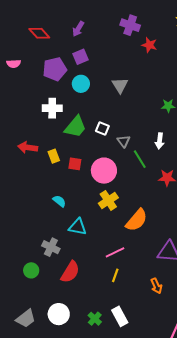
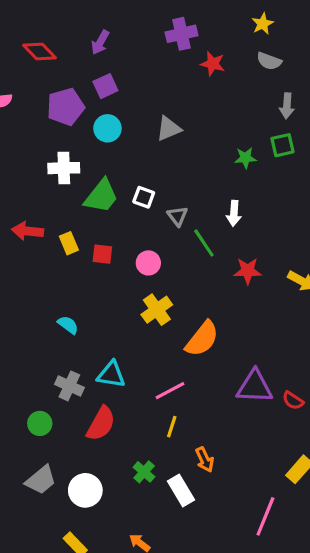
purple cross: (130, 25) -> (181, 34), turned -30
gray triangle: (120, 85) -> (169, 129), turned 42
pink circle: (104, 171) -> (148, 263), size x0.6
cyan semicircle: (59, 201) -> (68, 325), moved
cyan triangle: (78, 227) -> (111, 375), moved
orange arrow: (156, 286) -> (205, 460), moved
gray trapezoid: (26, 318) -> (41, 480), moved
green cross: (95, 319) -> (144, 472), moved

